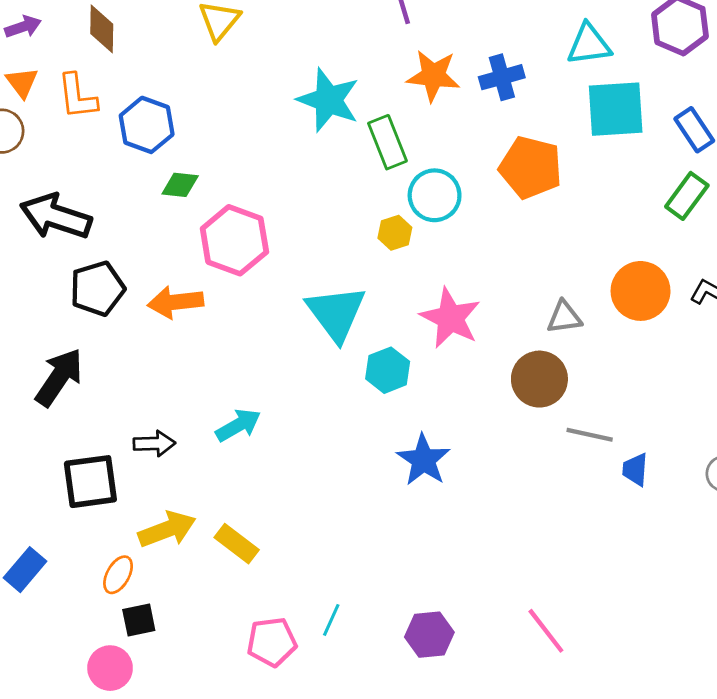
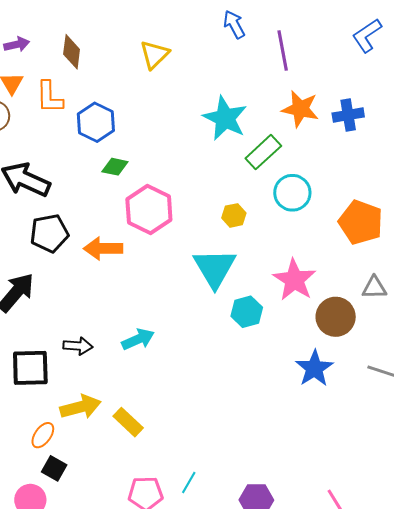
green rectangle: (387, 142) -> (263, 152), turned 63
orange pentagon: (531, 167) -> (361, 222), moved
yellow hexagon: (395, 233) -> (234, 215), moved
brown circle: (539, 379) -> (336, 317), moved
blue star: (424, 460) -> (314, 368), moved
black square: (139, 620) -> (54, 468), turned 35

